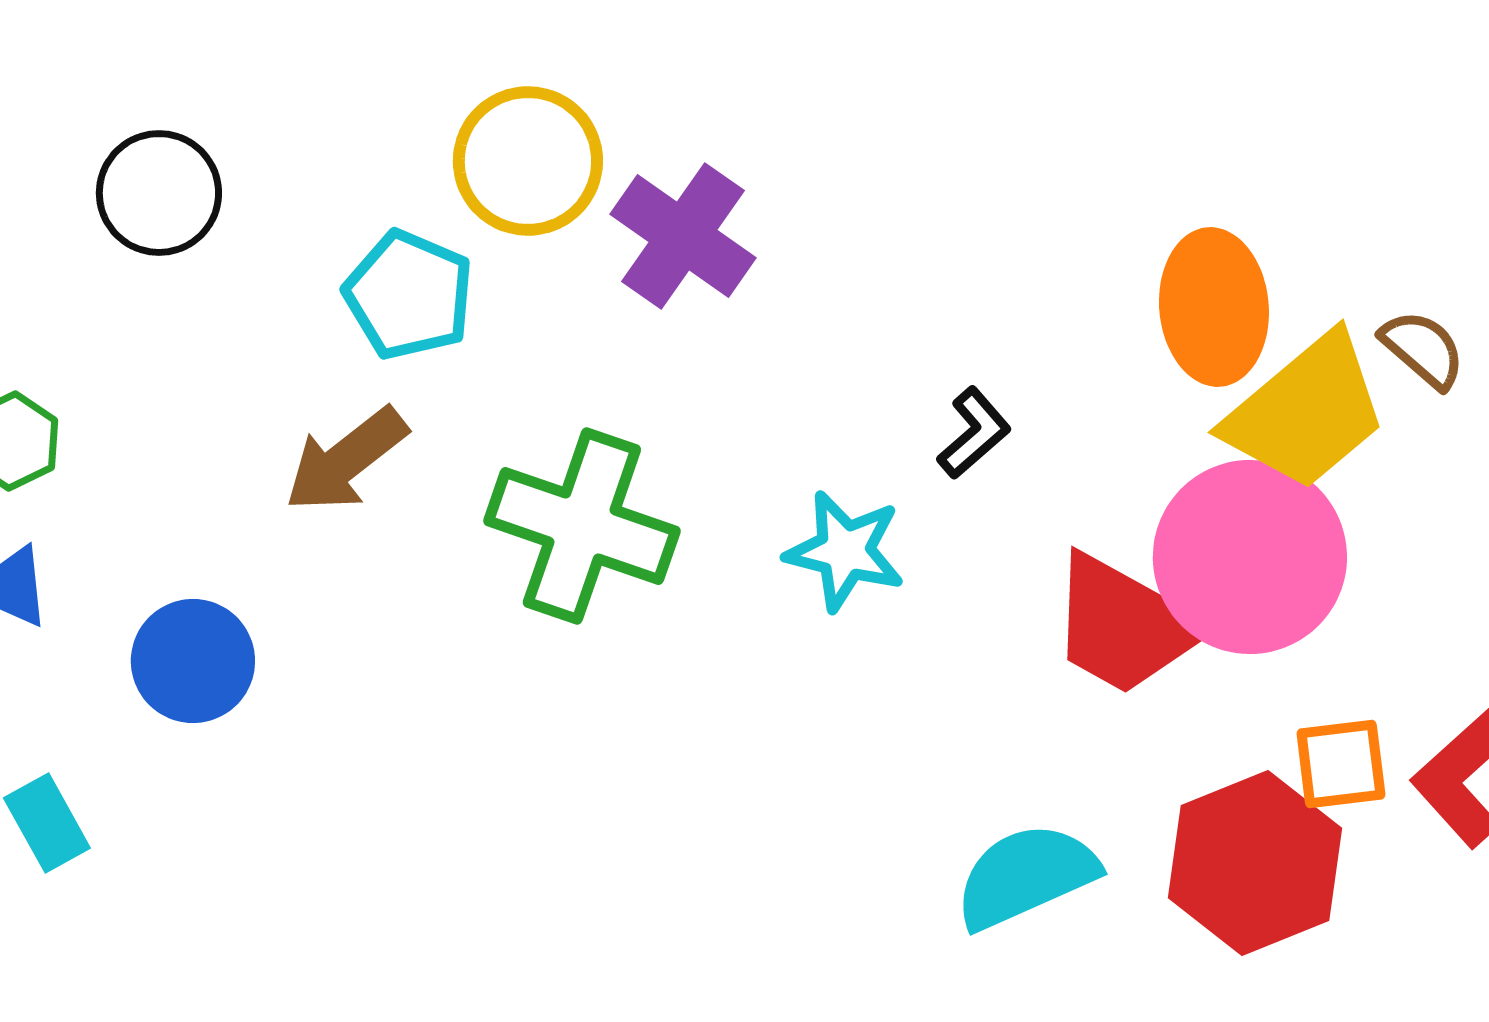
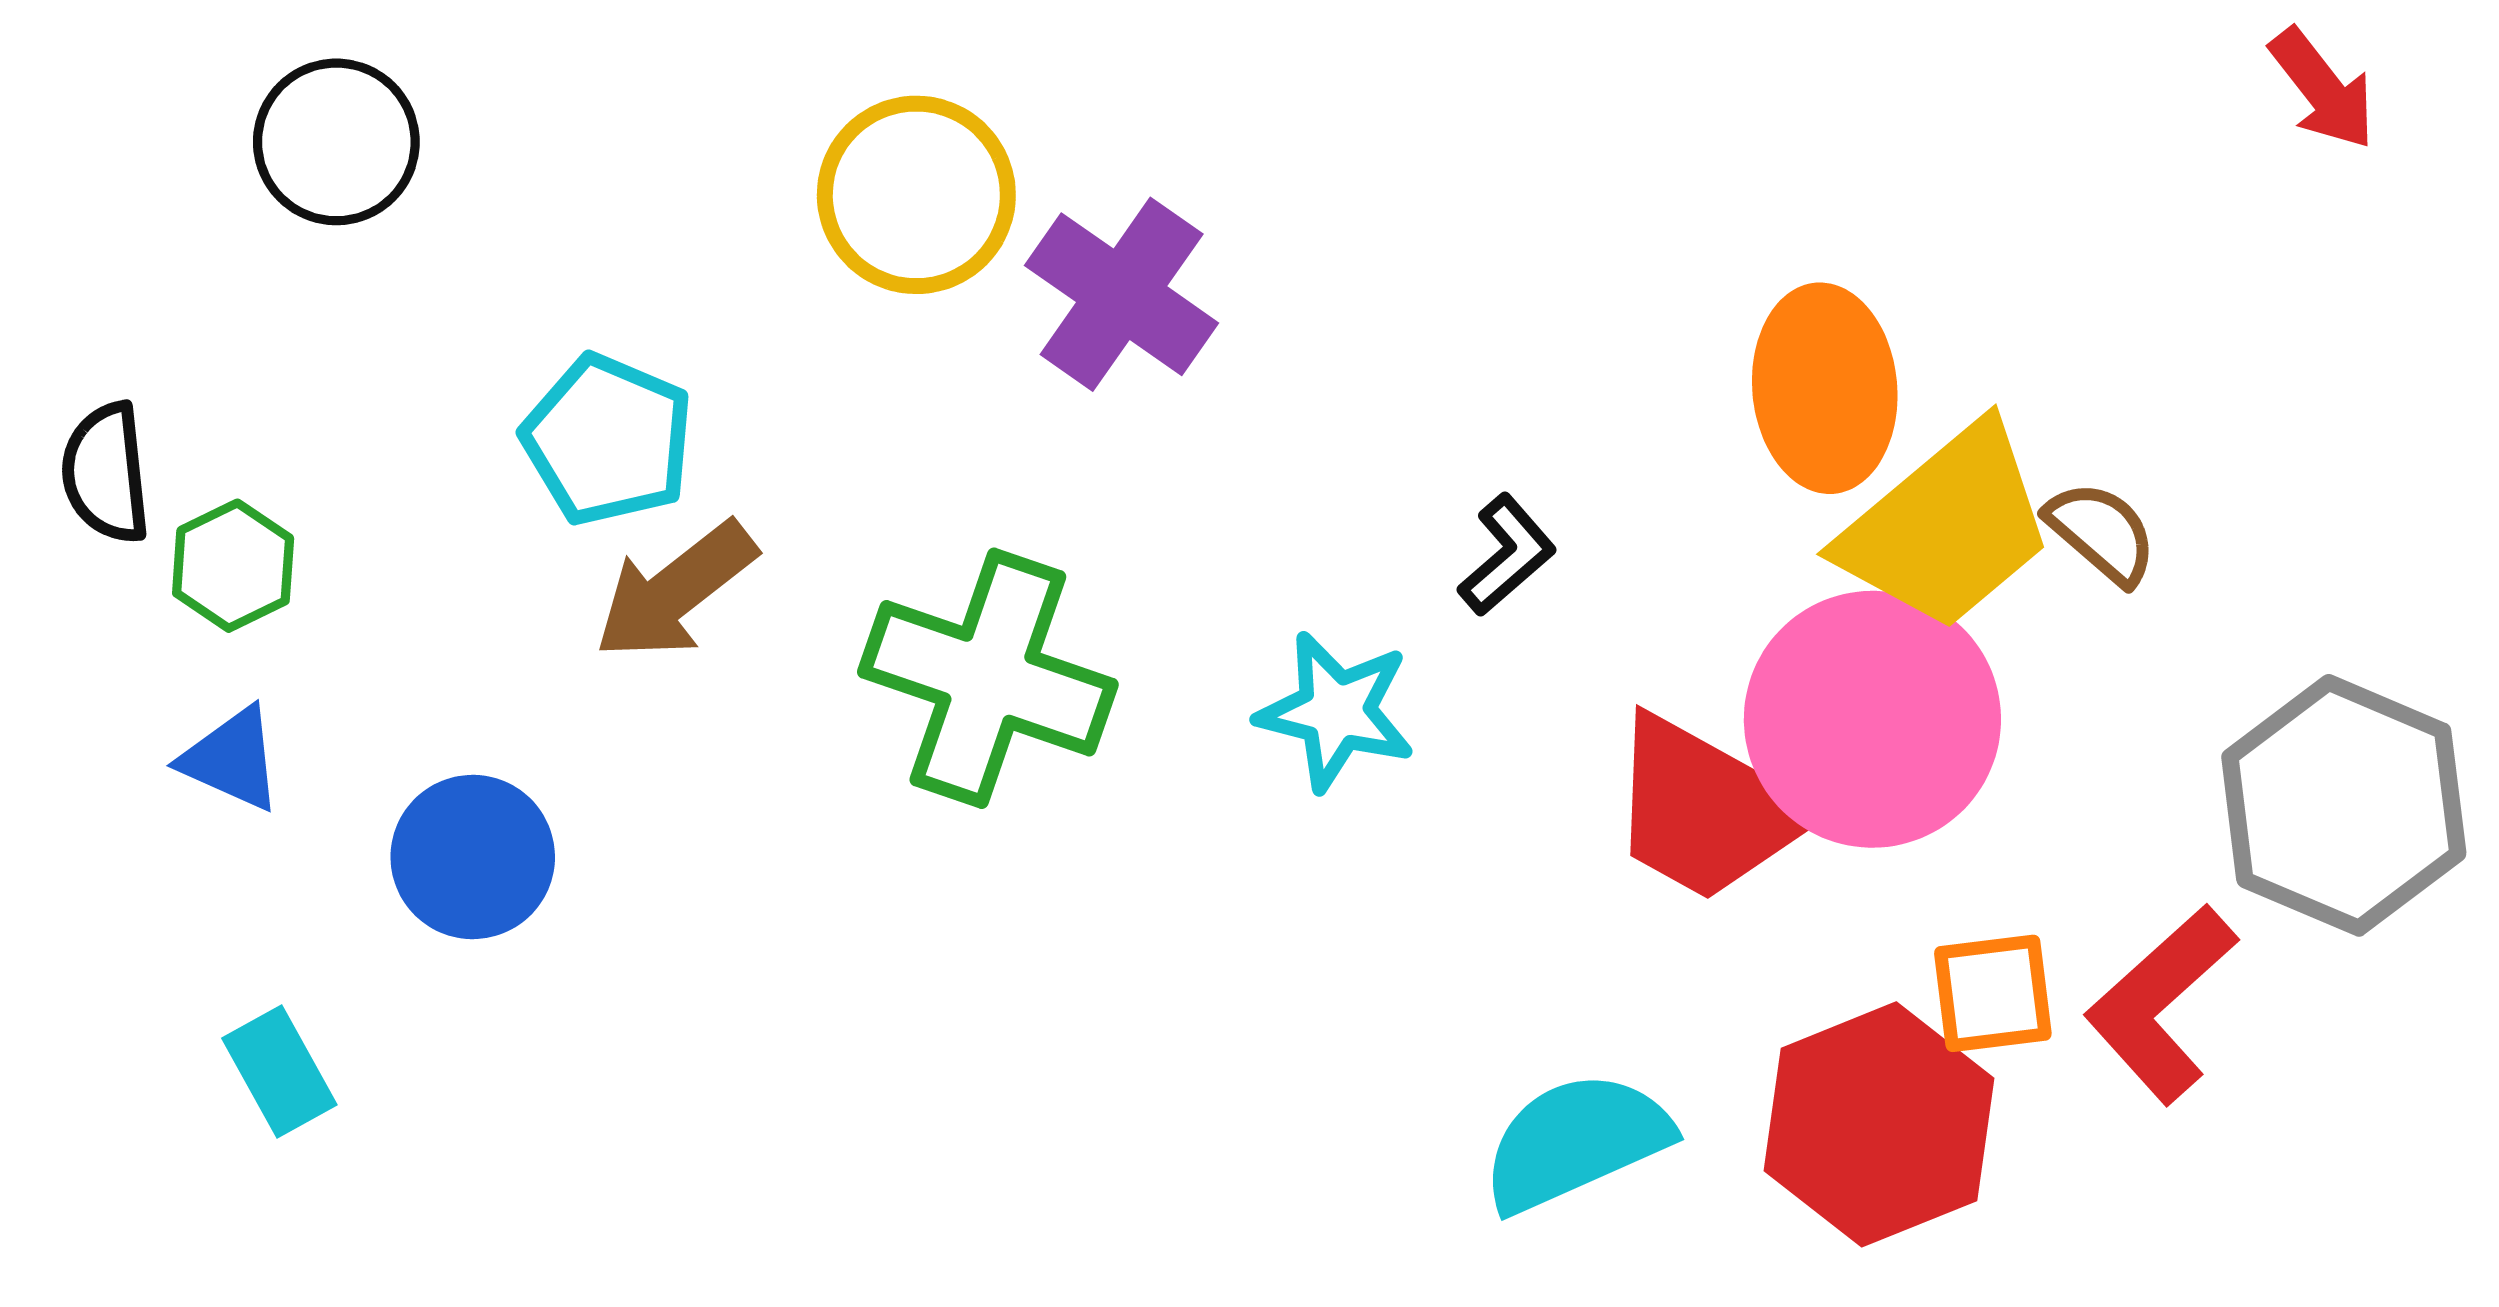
black circle: (159, 193) -> (336, 142), moved
cyan pentagon: (409, 295) -> (608, 440), moved
brown semicircle: (1423, 349) -> (2102, 533), moved

